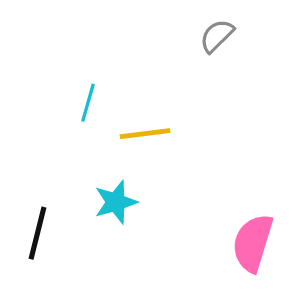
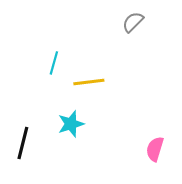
pink semicircle: (253, 243) -> (155, 149), size x0.7

